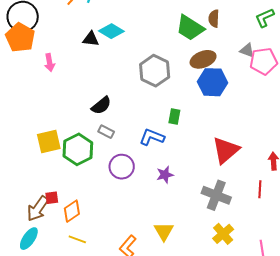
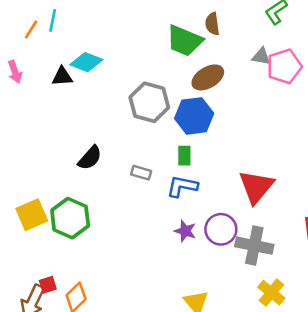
pink arrow: (50, 63) -> (15, 72), moved
blue hexagon: (213, 82) -> (194, 116), moved
gray rectangle: (106, 132) -> (141, 173), moved
blue L-shape: (152, 137) -> (182, 186), moved
purple circle: (122, 167) -> (221, 229), moved
purple star: (165, 175) -> (185, 231), turned -30

